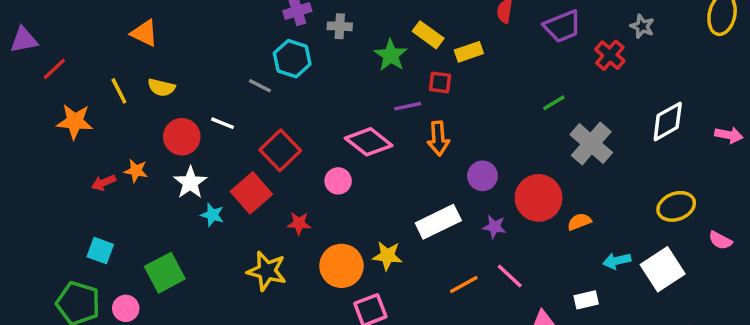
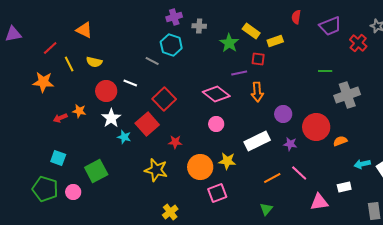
red line: (54, 69) -> (50, 48), moved
green line: (554, 103) -> (325, 71), turned 32
gray cross: (591, 144) -> (347, 95), turned 30
pink circle: (338, 181) -> (216, 124), moved

